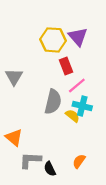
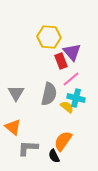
purple triangle: (78, 37) -> (72, 52), moved
gray triangle: (14, 77) -> (16, 93), moved
orange semicircle: (79, 161) -> (63, 141), moved, size x1.5
black semicircle: (50, 169) -> (54, 156), moved

